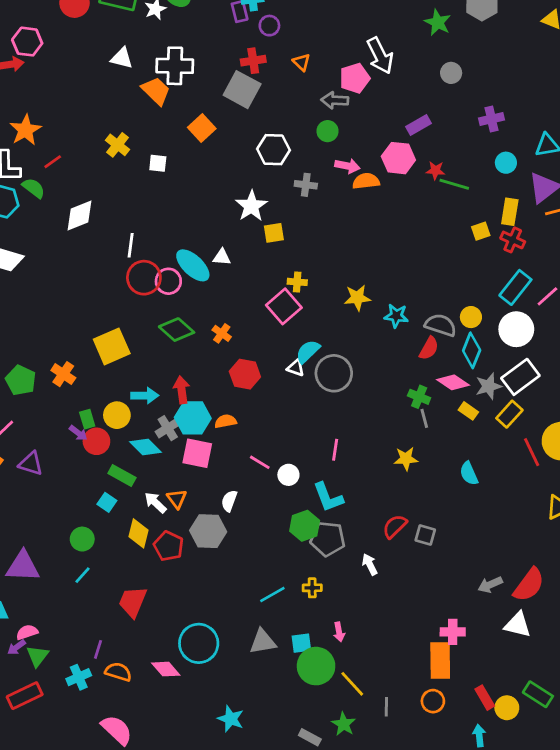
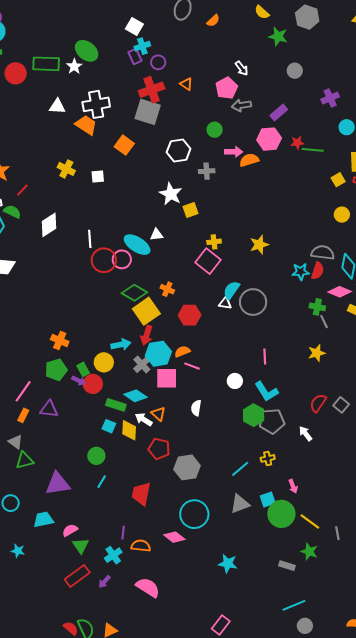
white arrow: (380, 56) -> (242, 68), size x0.6
red cross: (253, 61) -> (152, 90), size x1.4
gray arrow: (335, 100) -> (241, 105), moved
cyan star: (396, 316) -> (301, 272), moved
yellow circle: (471, 317) -> (342, 215), moved
yellow square: (112, 346) -> (146, 311), moved
green pentagon: (21, 380) -> (56, 370), moved, turned -30
red arrow: (182, 390) -> (147, 335), turned -144
cyan diamond: (146, 447) -> (135, 396), moved
pink line: (260, 462) -> (192, 366), moved
gray hexagon: (208, 531) -> (187, 467), moved
yellow diamond: (138, 533) -> (129, 430), moved
gray square: (425, 535) -> (341, 405), turned 35
purple arrow: (16, 647) -> (104, 582), moved

